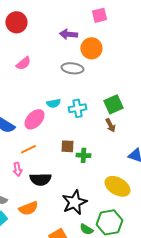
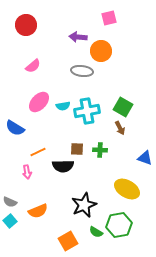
green square: (113, 104) -> (123, 107), turned -36
cyan cross: (77, 108) -> (87, 111), size x1.4
pink ellipse: (34, 119) -> (39, 102), moved
green cross: (83, 155) -> (100, 150), moved
black semicircle: (40, 179) -> (63, 166), moved

